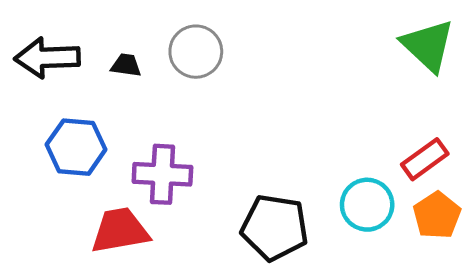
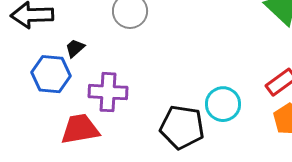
black trapezoid: (126, 65) -> (75, 48), moved, turned -50
cyan circle: (367, 205) -> (223, 104), moved

